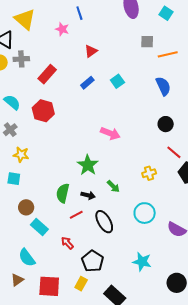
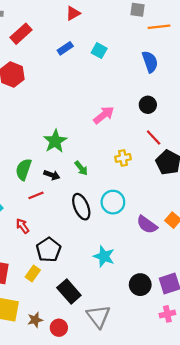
cyan square: (117, 81) -> (99, 51), turned -32
pink arrow: (110, 133) -> (104, 115), moved, turned -66
black ellipse: (104, 222) -> (81, 207), moved

